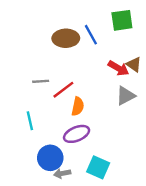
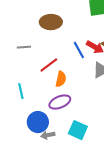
blue line: (91, 35) -> (79, 50), moved
gray line: (41, 81) -> (24, 47), moved

